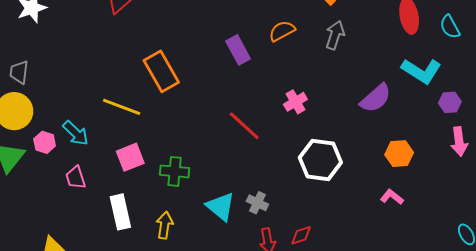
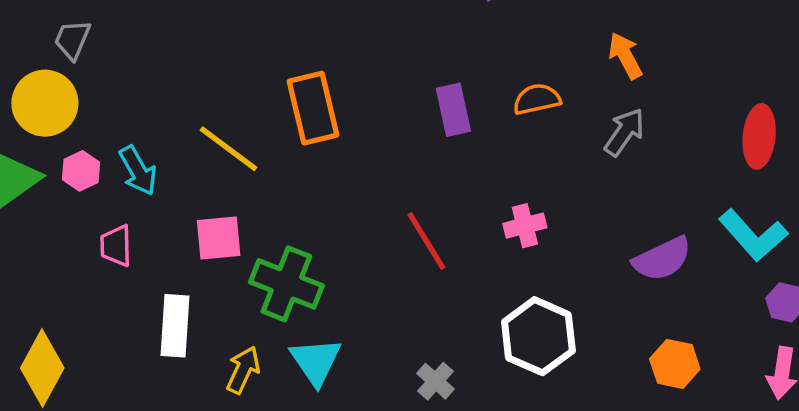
green cross: (175, 171) -> (286, 284), size x1.4
gray cross: (257, 203) -> (435, 381), moved
cyan triangle: (221, 207) -> (316, 361), moved

